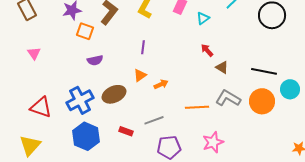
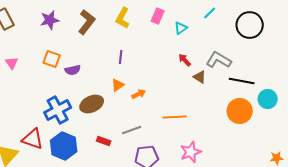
orange square: (85, 31) -> (52, 59), moved
gray L-shape: (228, 98) -> (219, 60), moved
red triangle: (41, 107) -> (33, 139), moved

